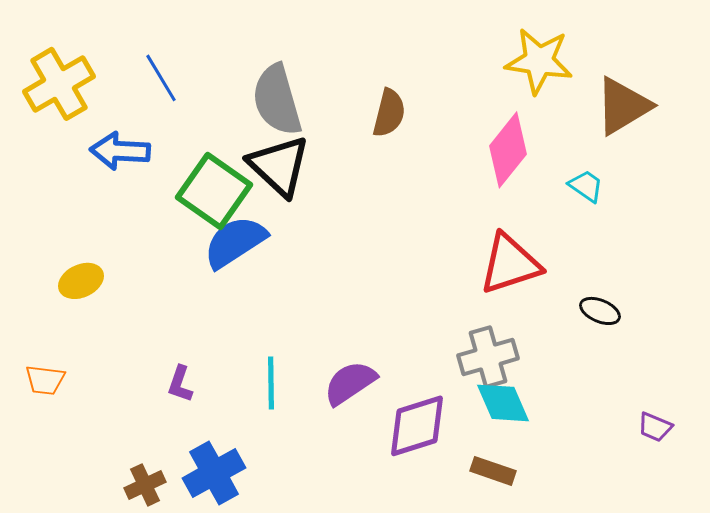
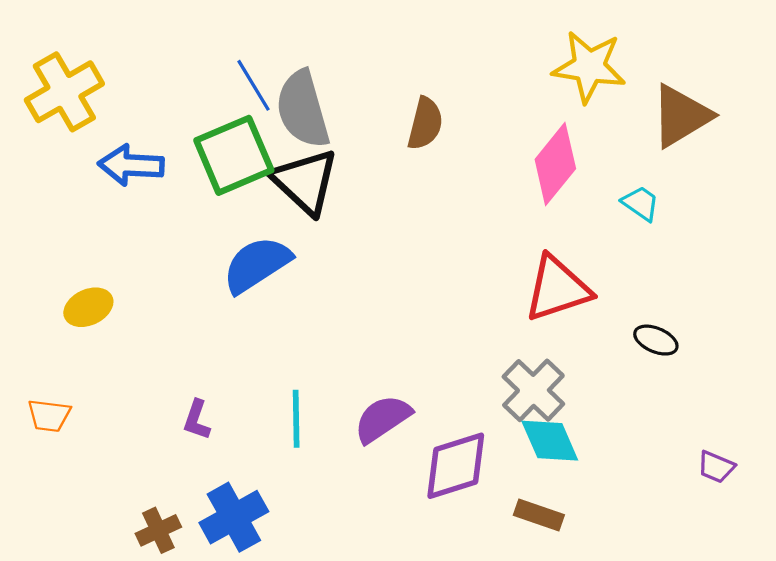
blue line: (161, 78) -> (254, 85), moved
green square: (214, 191) -> (234, 155), moved, turned 32
gray cross: (488, 357) -> (533, 390), turned -30

